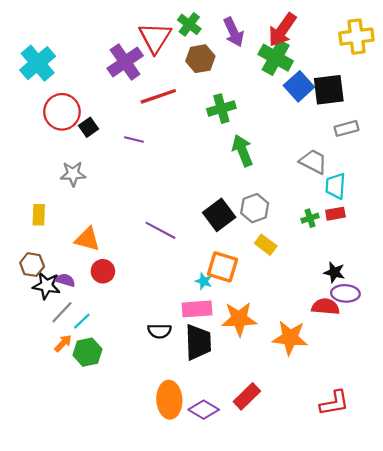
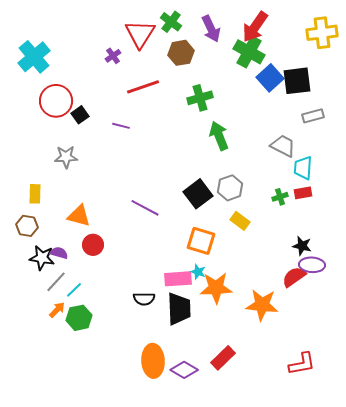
purple cross: (125, 62) -> (113, 56), size x0.5
brown hexagon: (32, 265) -> (27, 226), moved
cyan star: (204, 281) -> (198, 272), moved
red semicircle: (325, 307) -> (294, 277), turned -40

